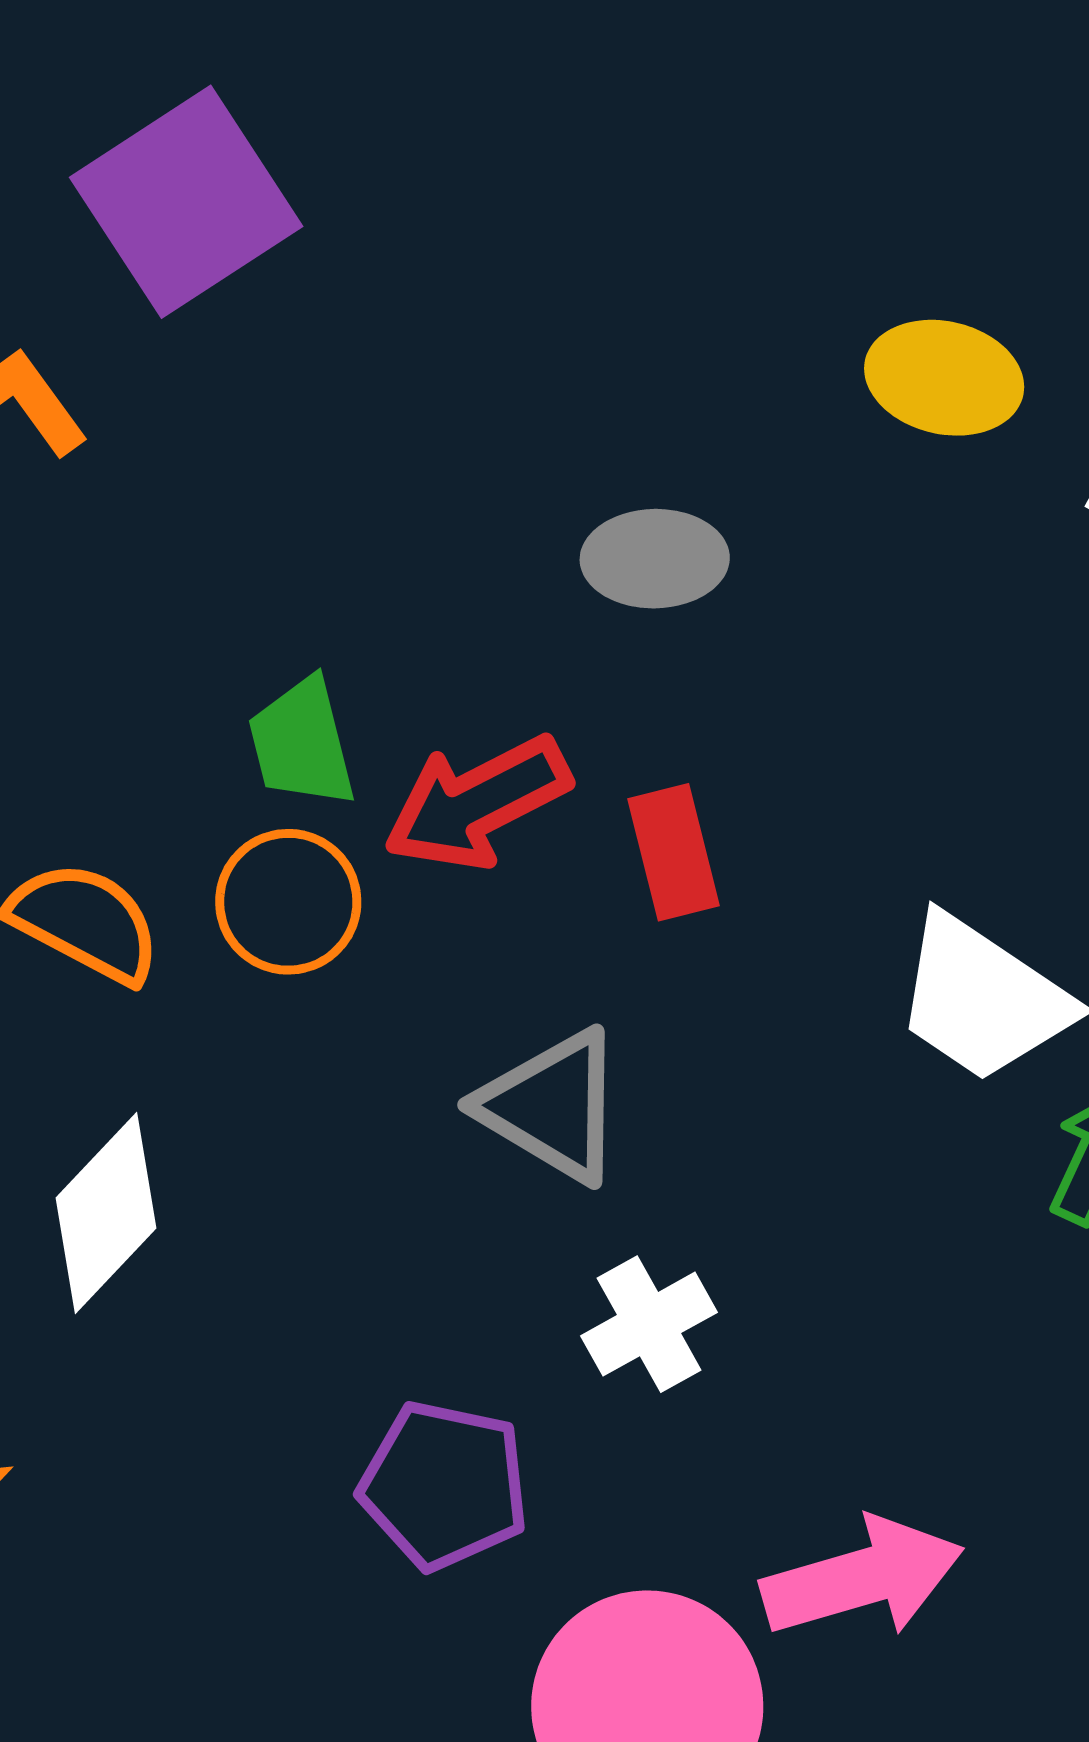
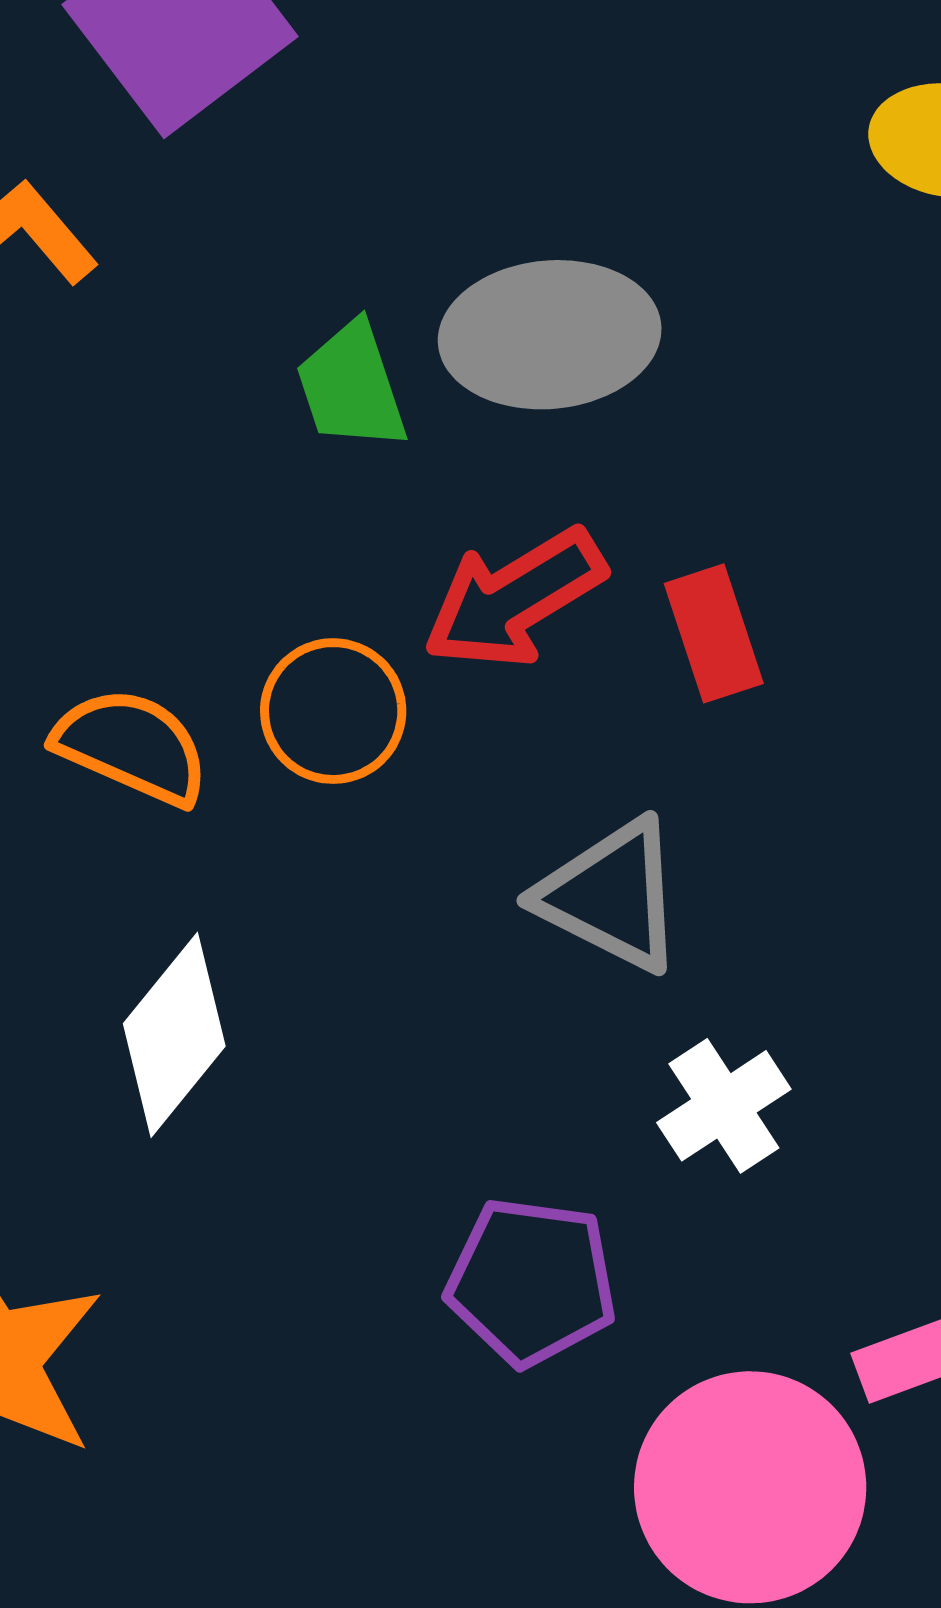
gray ellipse: (655, 559) -> (550, 335), moved, size x1.5
green trapezoid: (302, 743) -> (352, 386), moved

